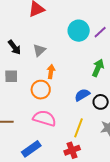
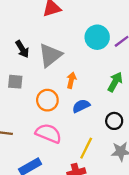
gray triangle: (39, 50) -> (50, 55), size x1.6
orange arrow: (51, 72) -> (71, 80), moved
blue semicircle: (82, 95) -> (81, 106), moved

